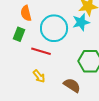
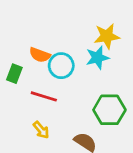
orange semicircle: (26, 13) -> (40, 55), moved, turned -56
cyan circle: (54, 28) -> (61, 66), size x0.7

